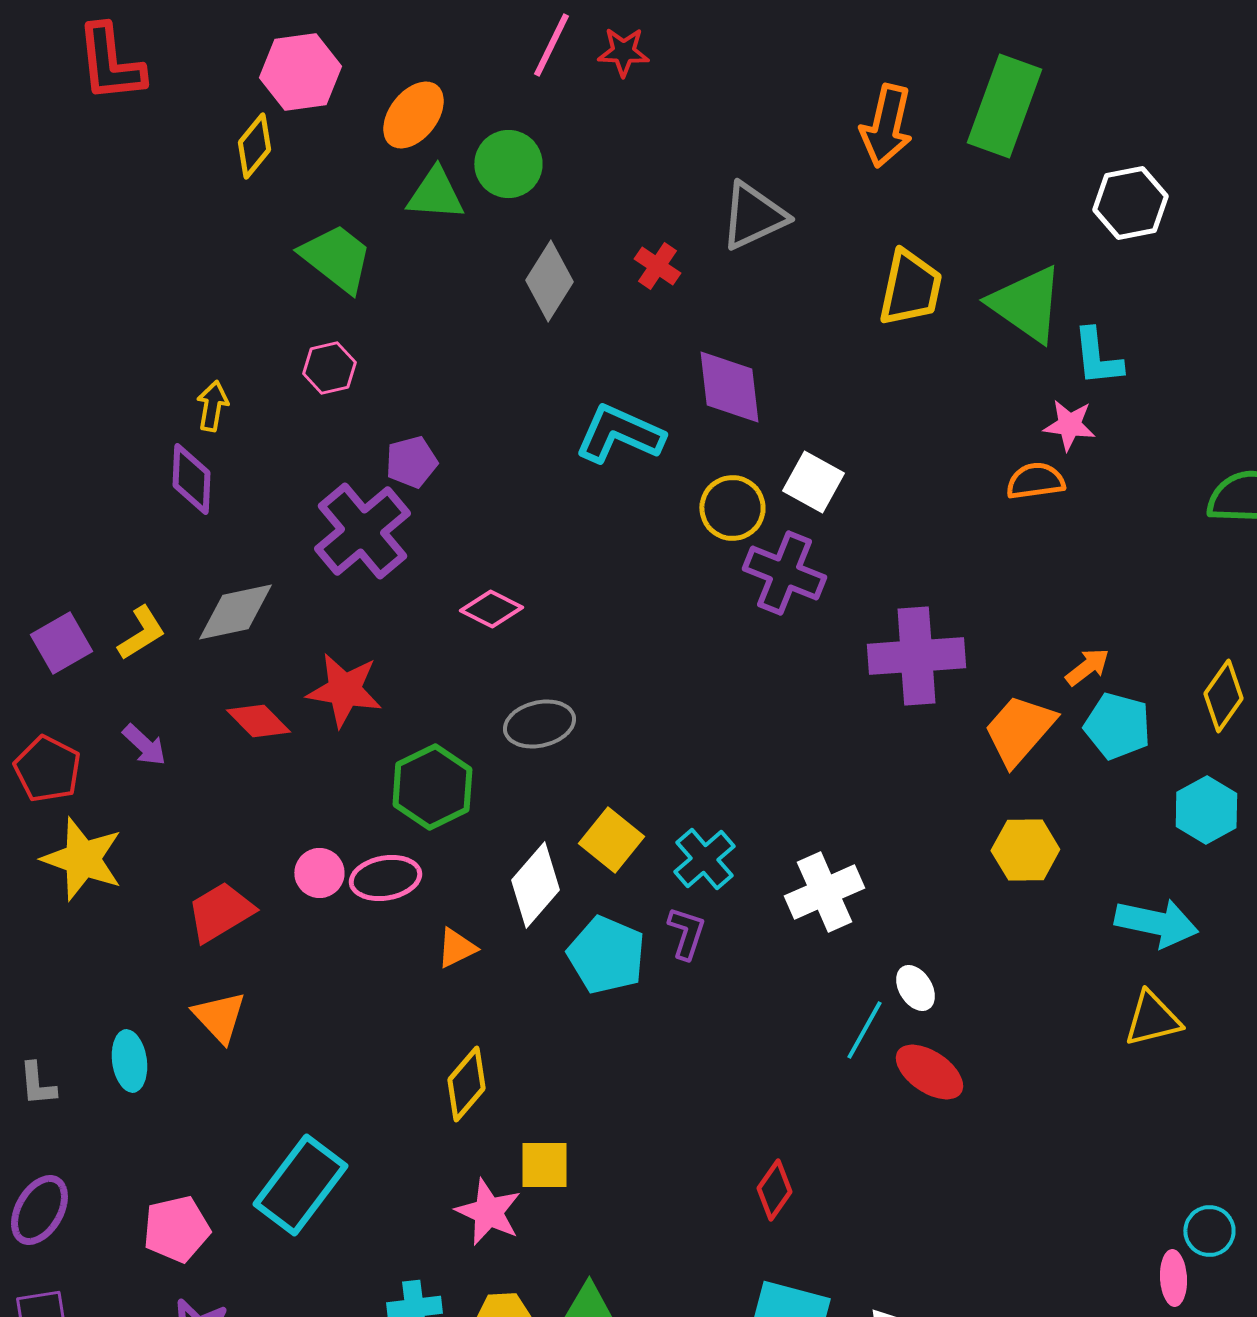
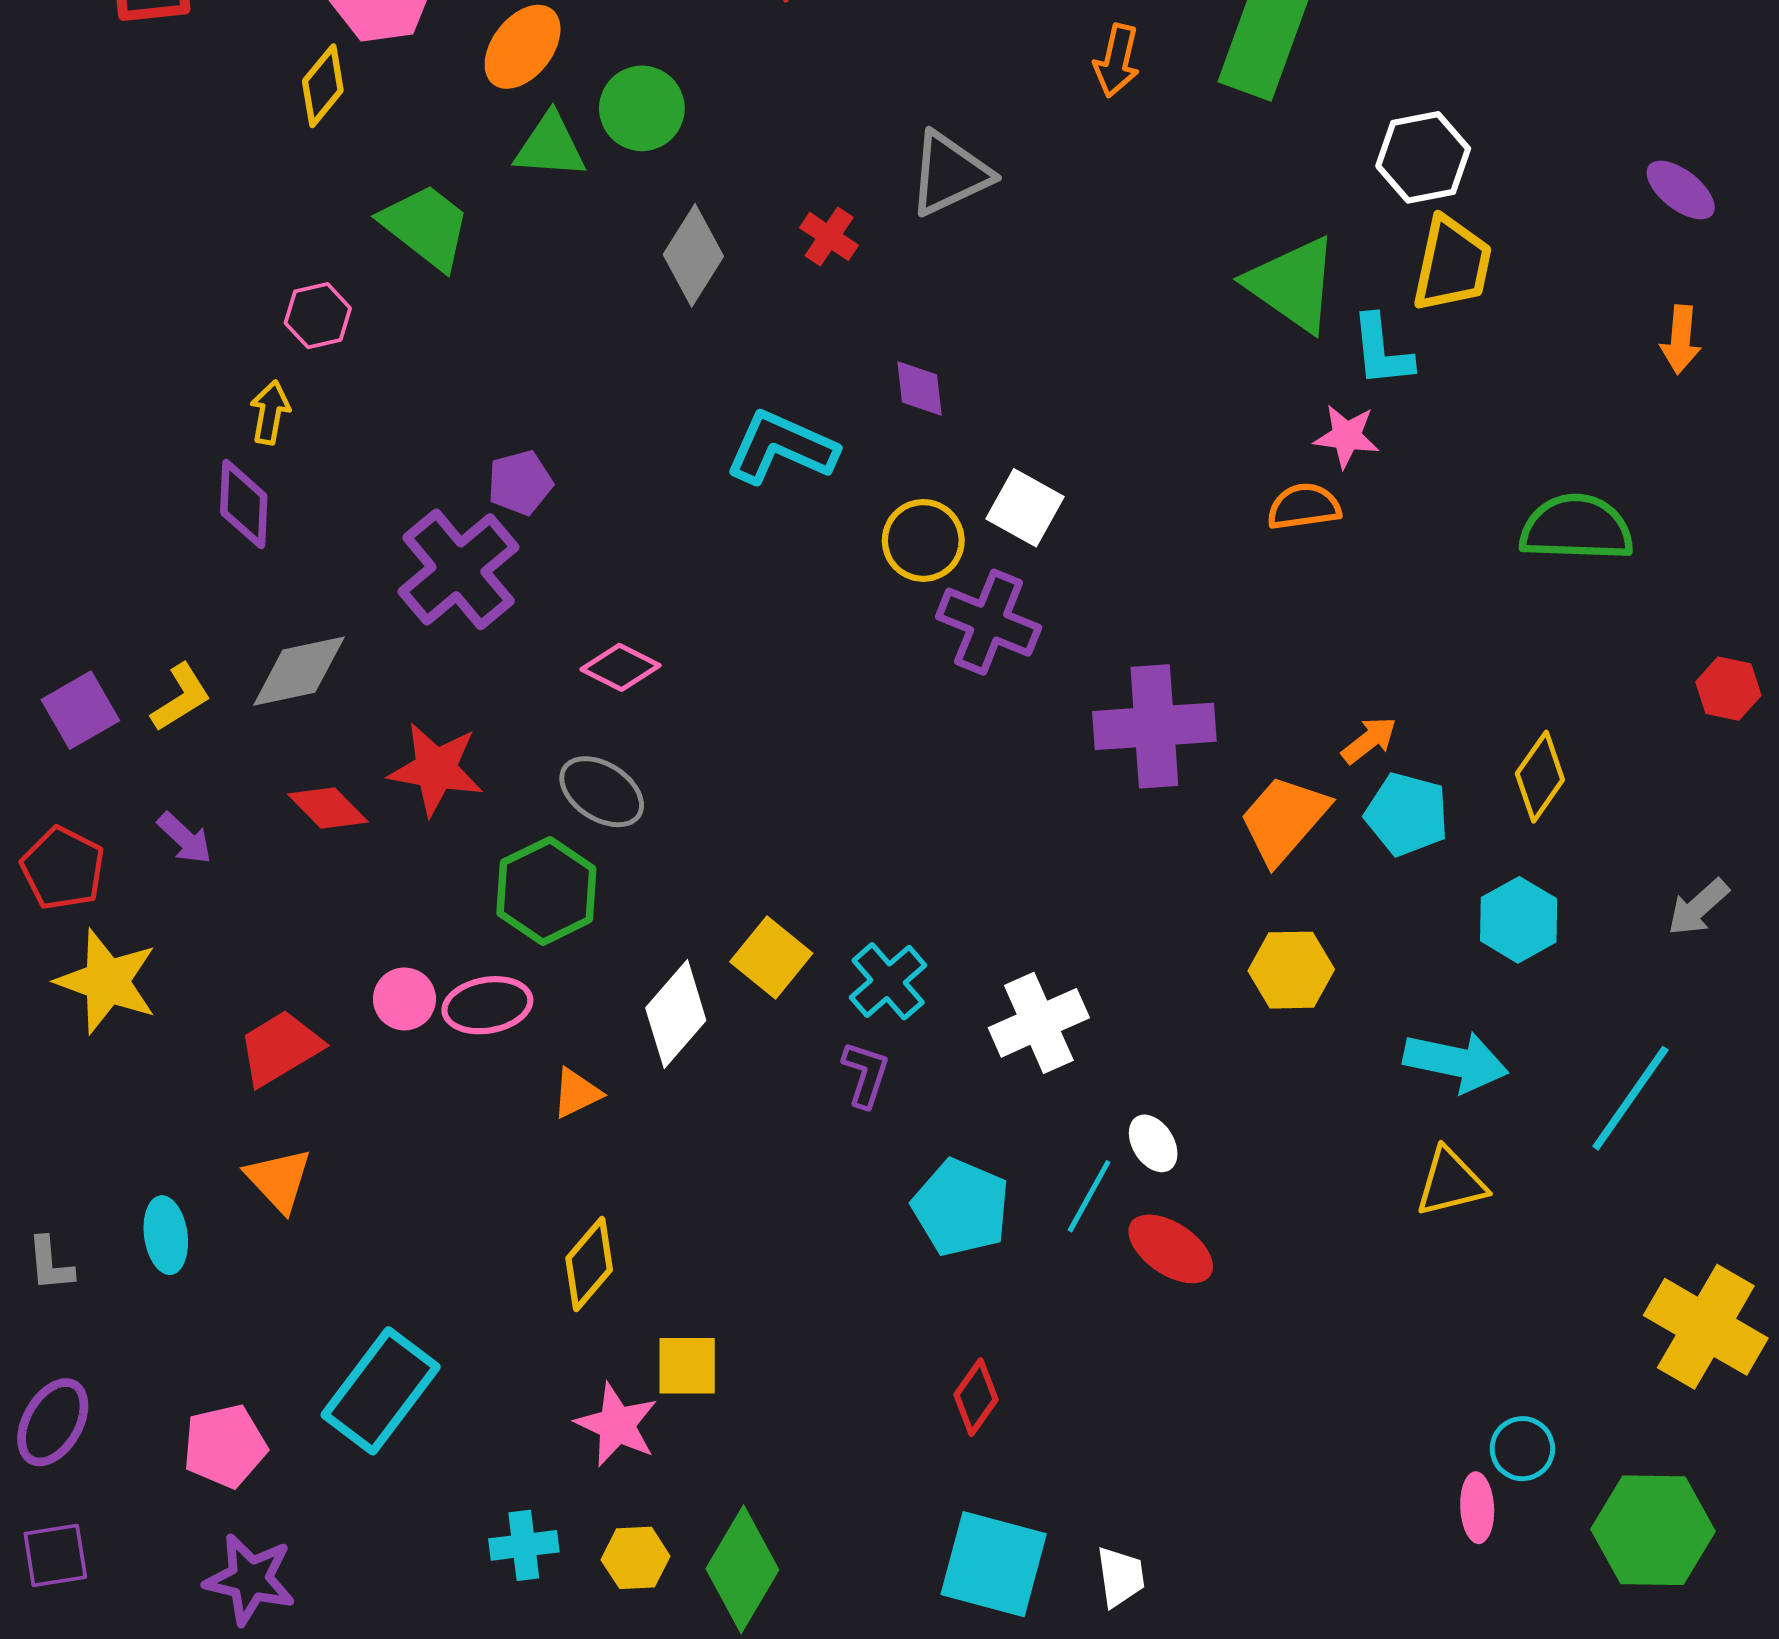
orange arrow: (886, 126) -> (1117, 61), size x0.7
yellow trapezoid: (910, 288) -> (1452, 264), moved
pink hexagon: (329, 368) -> (318, 316), moved
purple diamond: (729, 387) -> (919, 388), size x0.6
gray ellipse: (539, 724) -> (602, 792), moved, turned 46
cyan pentagon: (606, 955) -> (961, 1207), moved

